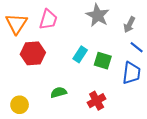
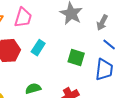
cyan rectangle: (80, 54) -> (38, 48), moved

